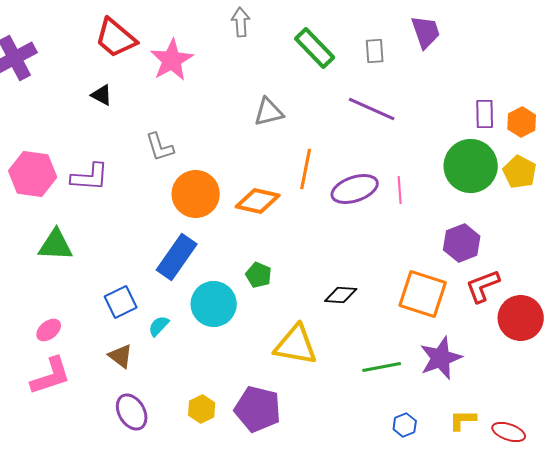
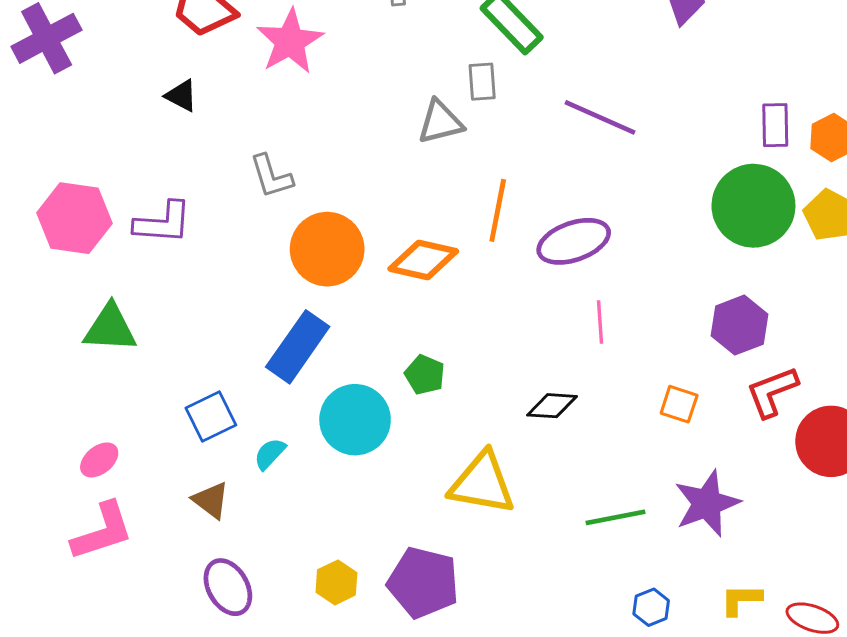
gray rectangle: (375, 51) -> (482, 82), moved
pink line: (400, 190) -> (600, 322), moved
orange square: (423, 294) -> (679, 404), size x0.5

